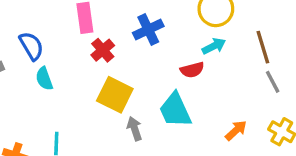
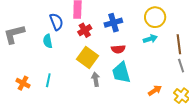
blue semicircle: (31, 46) -> (56, 22), moved
red semicircle: (192, 70) -> (118, 49), moved

